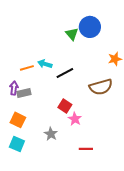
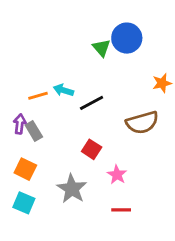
gray rectangle: (24, 93) -> (34, 131), turned 72
pink star: (75, 119) -> (117, 175), moved
gray star: (51, 134) -> (72, 189), size x1.5

